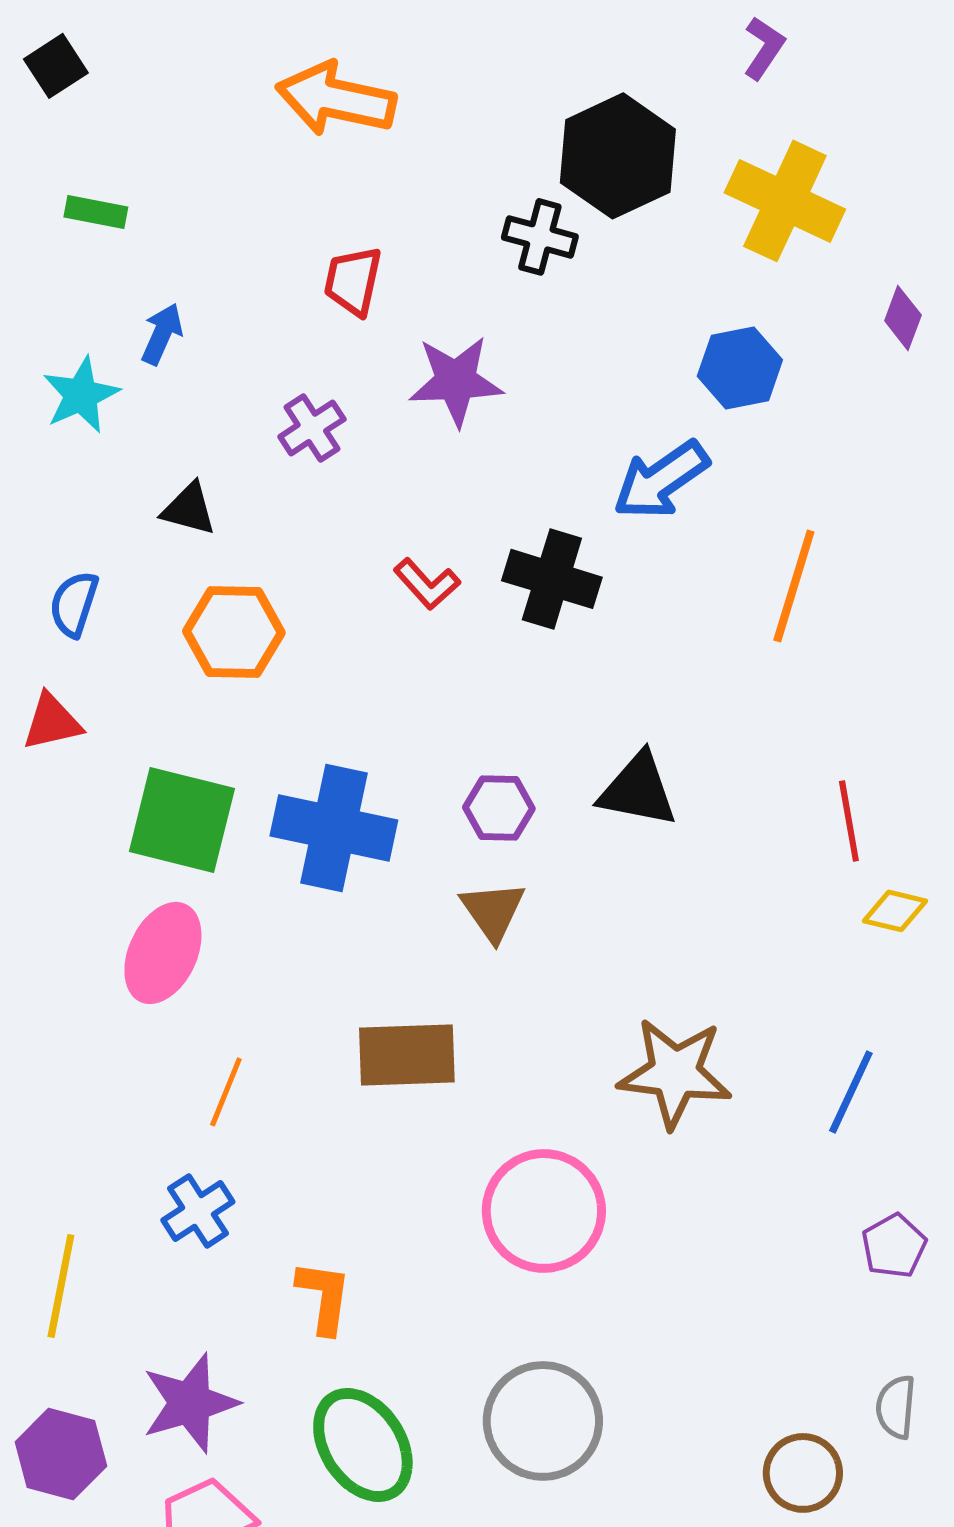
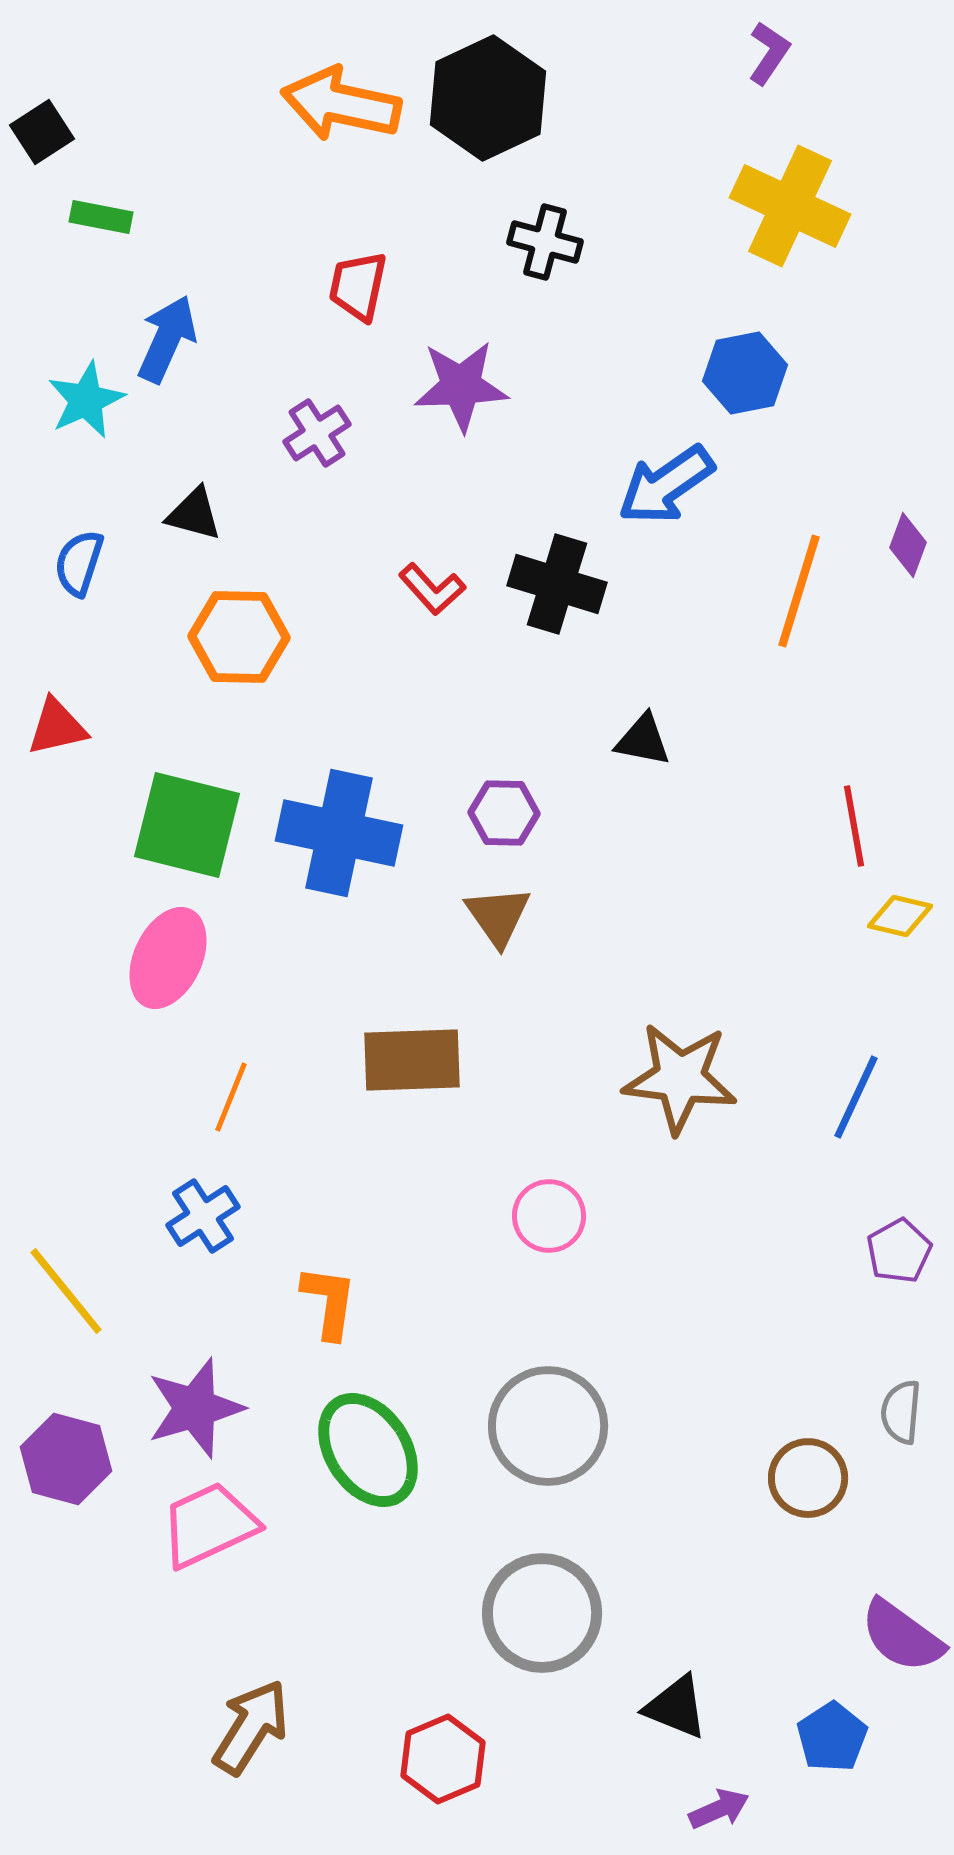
black square: (56, 66) -> (42, 132), moved
black hexagon: (618, 156) -> (488, 98), moved
purple diamond: (903, 318) -> (908, 545), moved
blue arrow: (162, 334) -> (167, 339), size x1.4
blue semicircle: (74, 604) -> (79, 563), moved
black triangle: (638, 790) -> (643, 740), moved, size x0.7
pink circle: (544, 1211) -> (549, 1216), size x0.6
yellow line: (61, 1286) -> (66, 1291), turned -50

